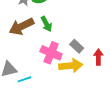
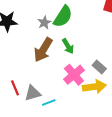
brown arrow: (21, 26) -> (43, 50), turned -30
pink cross: (51, 53) -> (74, 75), turned 30

